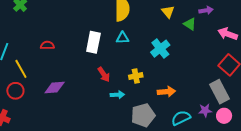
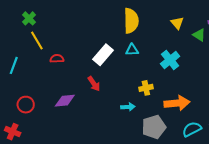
white rectangle: (93, 42) -> (103, 55), turned 30
yellow line: (21, 69) -> (37, 40), moved
red arrow: (104, 74) -> (94, 84), moved
orange arrow: (166, 92) -> (177, 103), size x1.4

